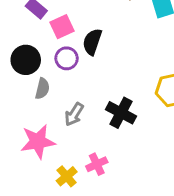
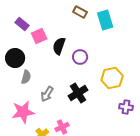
purple circle: (67, 58) -> (80, 57), moved
black cross: (121, 113) -> (78, 93), turned 30

